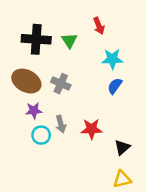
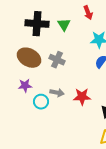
purple star: (34, 111) -> (25, 86), moved
gray arrow: (61, 124) -> (57, 93), turned -64

